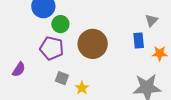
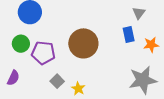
green circle: (60, 24) -> (21, 44), moved
gray square: (62, 78) -> (57, 81), turned 32

